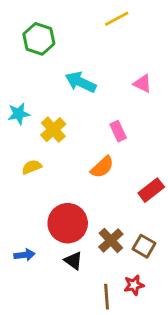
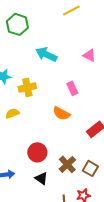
yellow cross: (53, 130) -> (27, 87), turned 30
orange semicircle: (102, 167) -> (61, 113), turned 72
red circle: (68, 223) -> (37, 152), size x0.7

